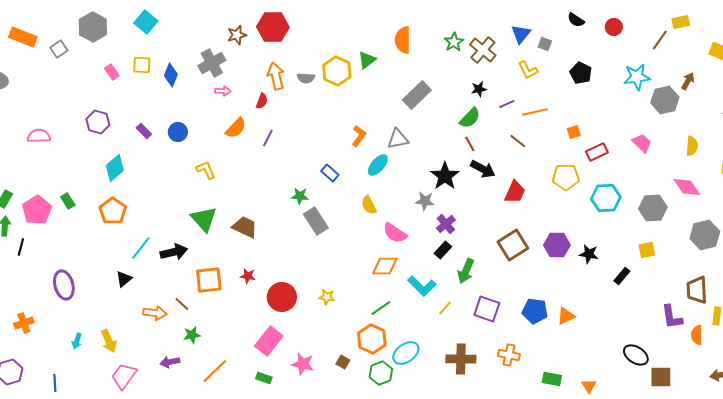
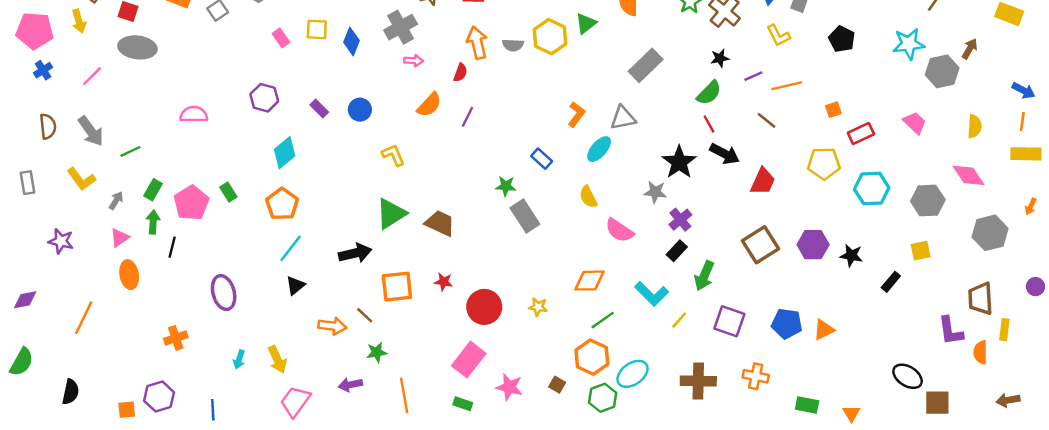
green triangle: (204, 219) -> (391, 214), turned 40
cyan line: (141, 248) -> (291, 248), moved
orange diamond: (385, 266) -> (589, 281), moved
orange line: (215, 371) -> (404, 395), turned -56

